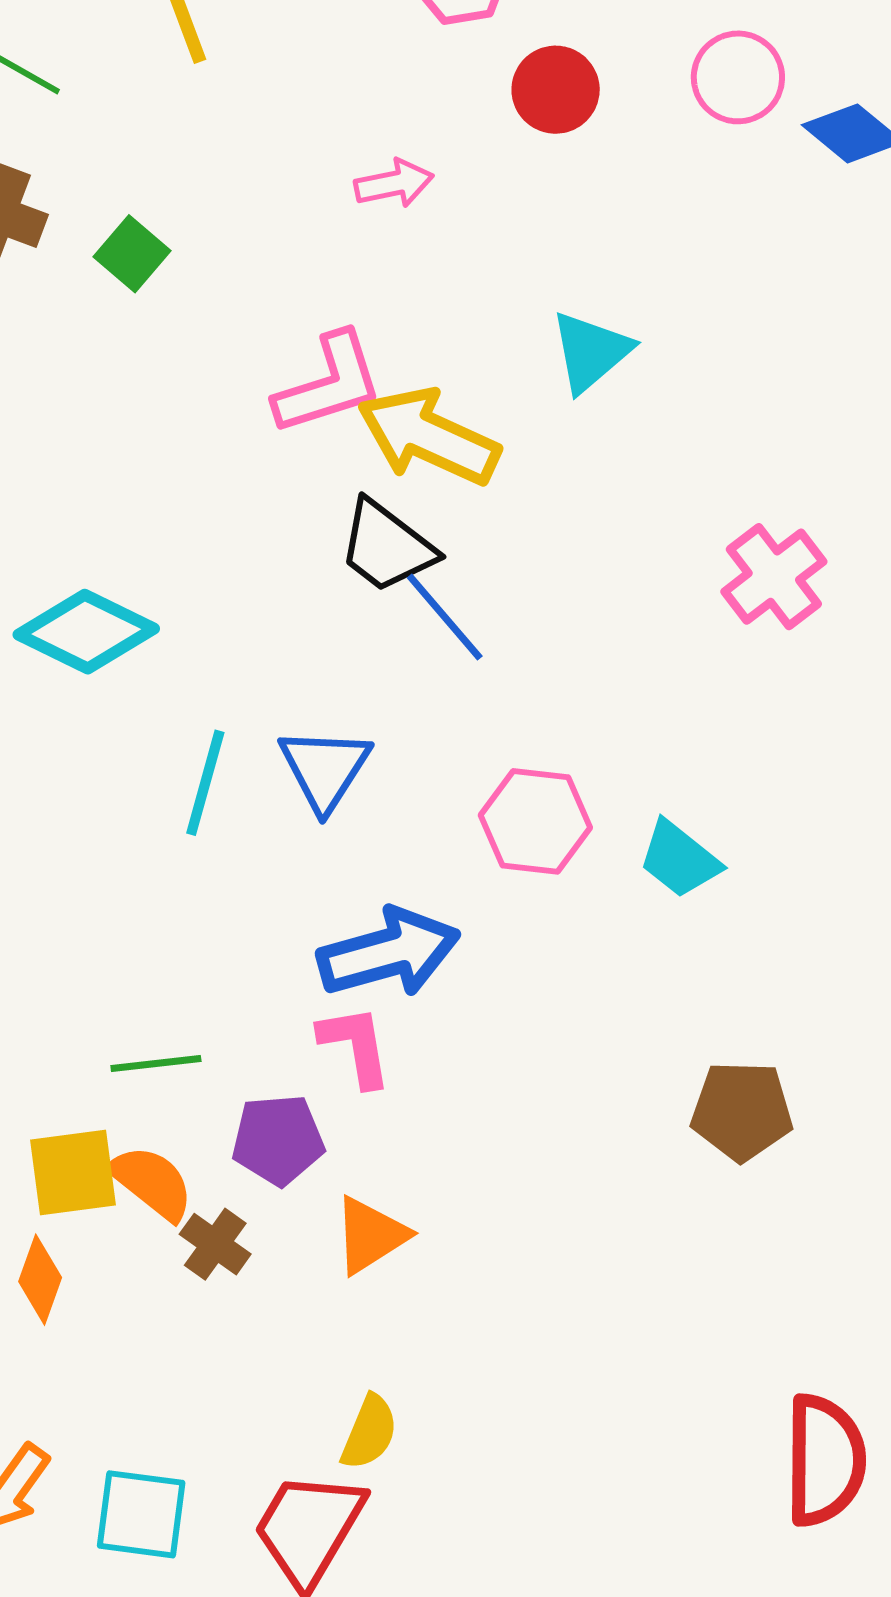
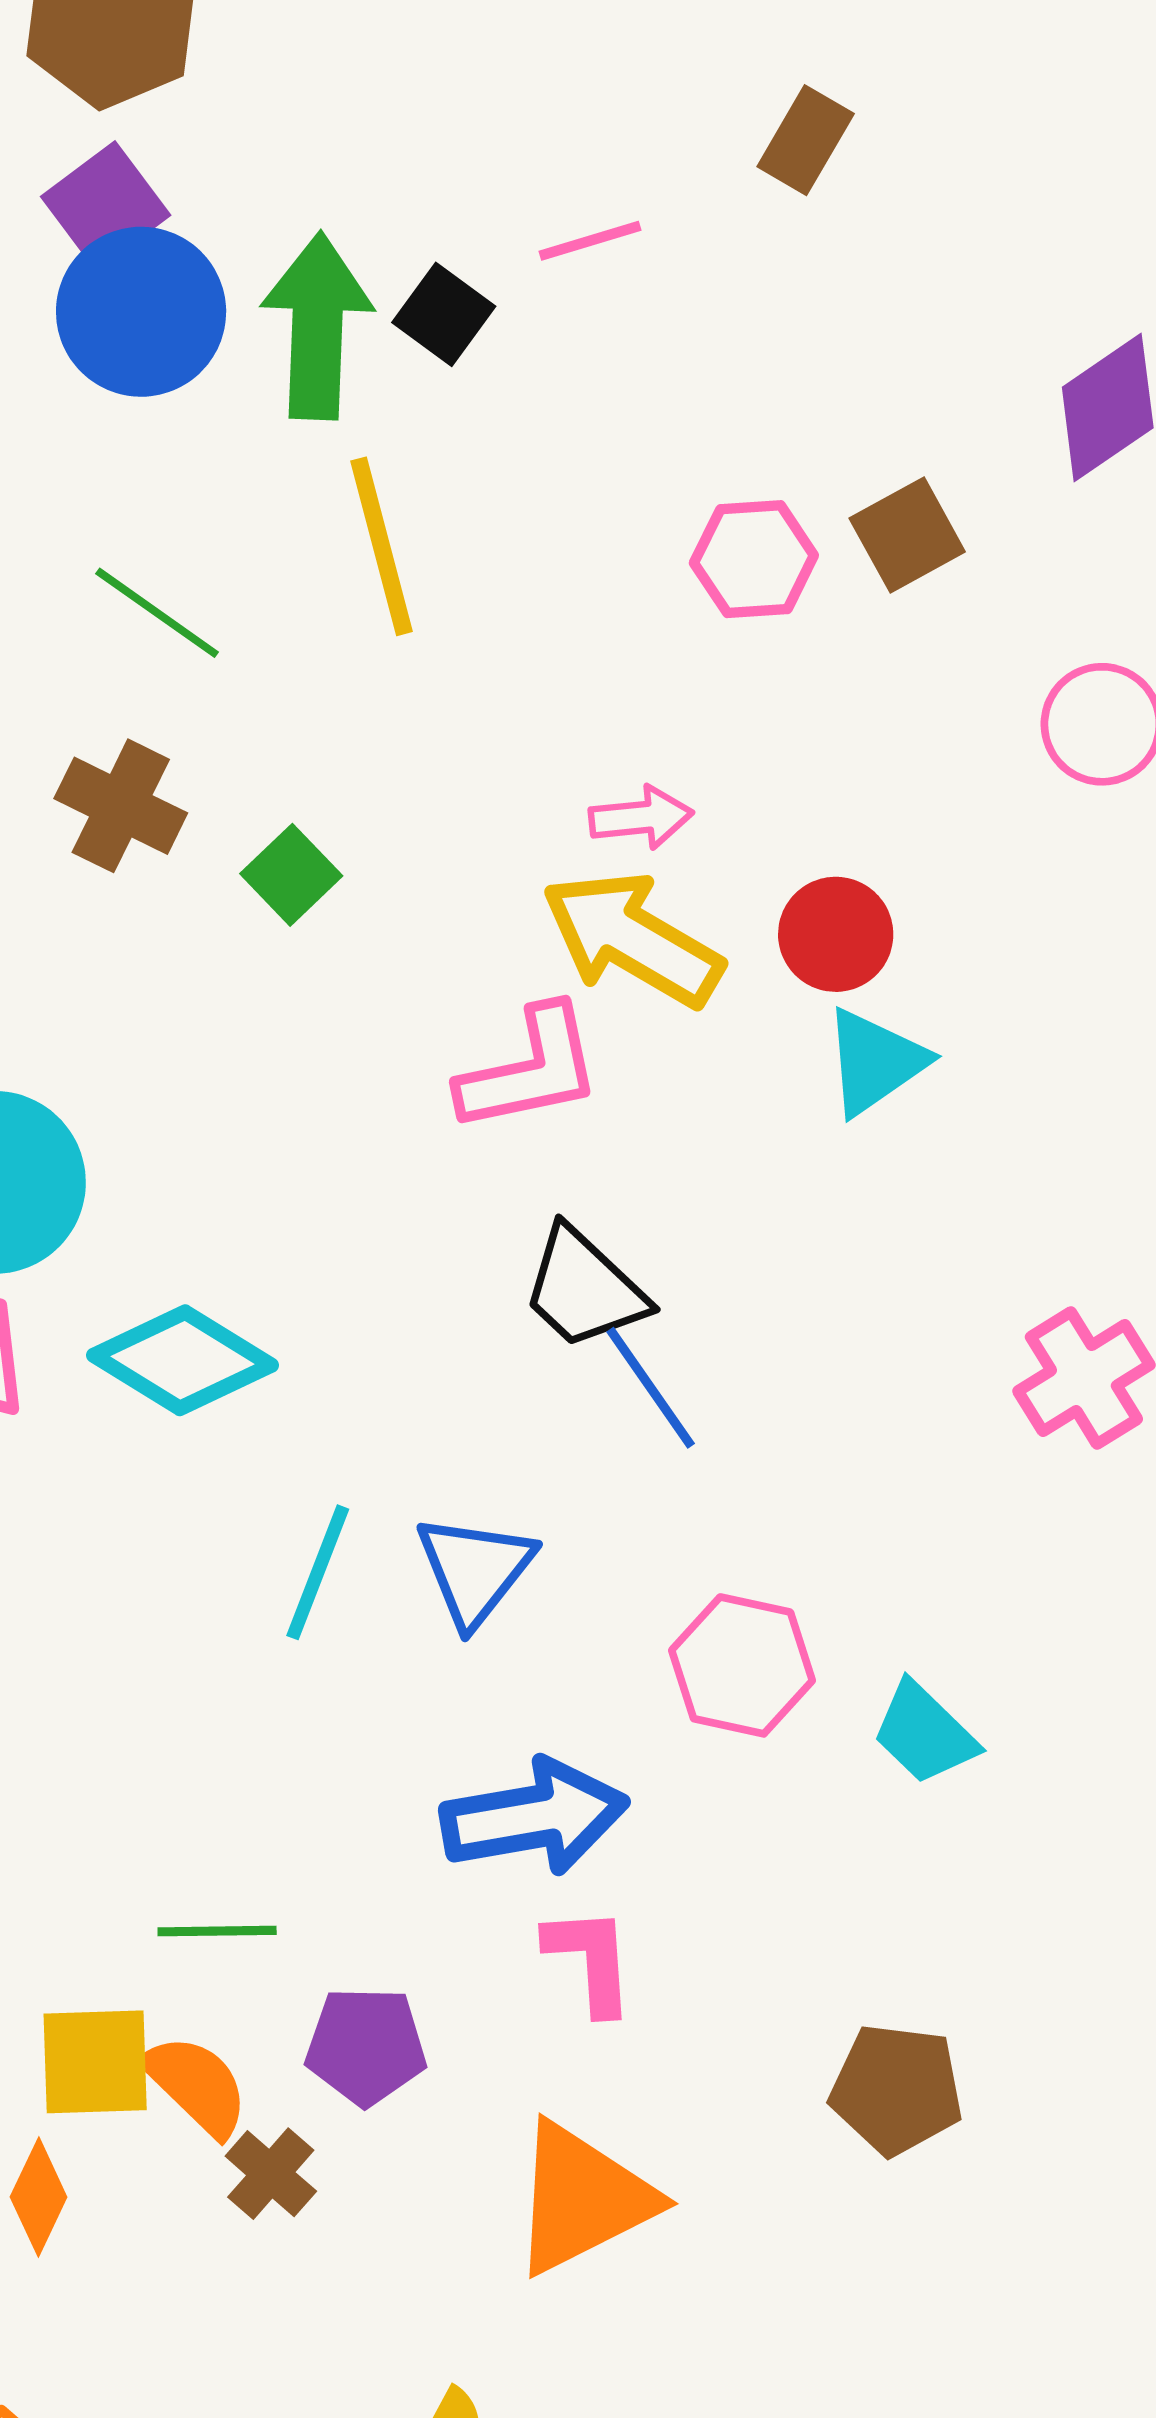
red circle: (556, 90) -> (836, 934), moved
yellow arrow: (428, 436) -> (632, 939), moved
pink L-shape: (355, 1046) -> (590, 1960), moved
brown pentagon: (742, 1111) -> (897, 2089), moved
orange triangle: (370, 1235) -> (582, 2199), moved, size x1.5

